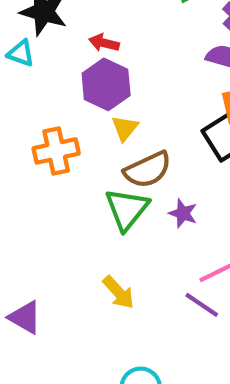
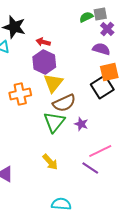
yellow triangle: (125, 128) -> (53, 83), size x1.5

